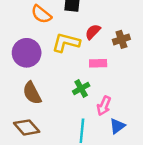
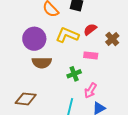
brown cross: (121, 39) -> (112, 39), turned -32
brown semicircle: (32, 93) -> (42, 63), moved, turned -72
brown diamond: (27, 127) -> (26, 99), turned -50

